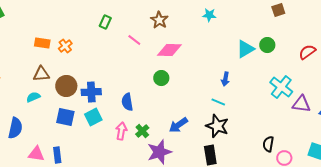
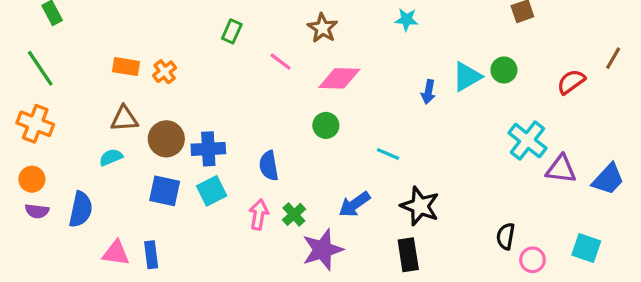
blue arrow: (225, 79) -> (428, 92), moved
cyan line: (218, 102) -> (388, 154), moved

